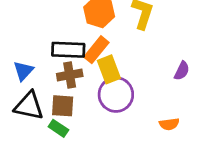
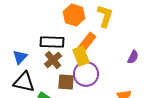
orange rectangle: (96, 50) -> (87, 42), moved
brown cross: (70, 75) -> (53, 60), turned -30
brown square: (63, 106) -> (66, 82), moved

